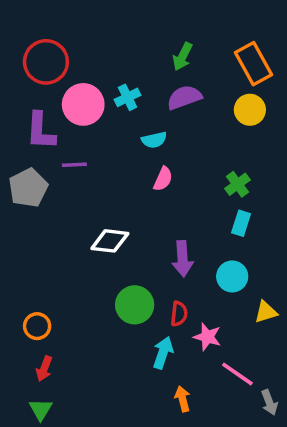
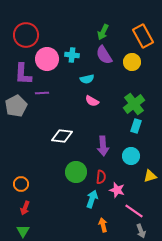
cyan cross: (128, 97) -> (72, 55), turned 32
purple semicircle: (184, 97) -> (104, 55), turned -102
yellow circle: (250, 110) -> (132, 62), moved
pink semicircle: (163, 179) -> (92, 101), turned 96
green cross: (237, 184) -> (134, 104), size x1.5
gray arrow: (269, 402) -> (141, 231), moved

